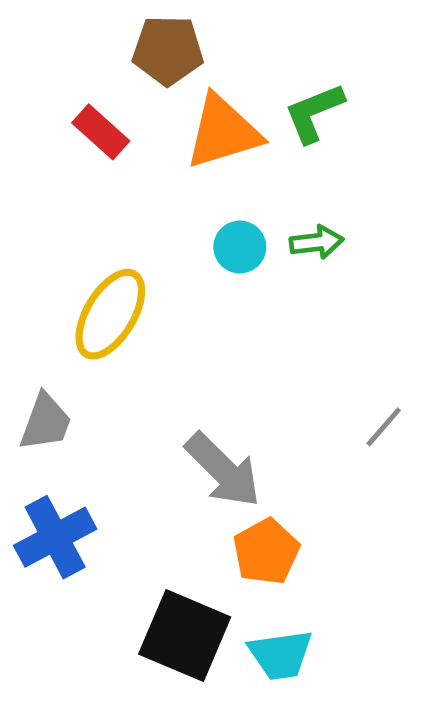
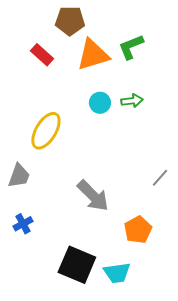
blue cross: (55, 537) -> (23, 224), size x0.6
orange pentagon: (266, 552) -> (138, 230), moved

